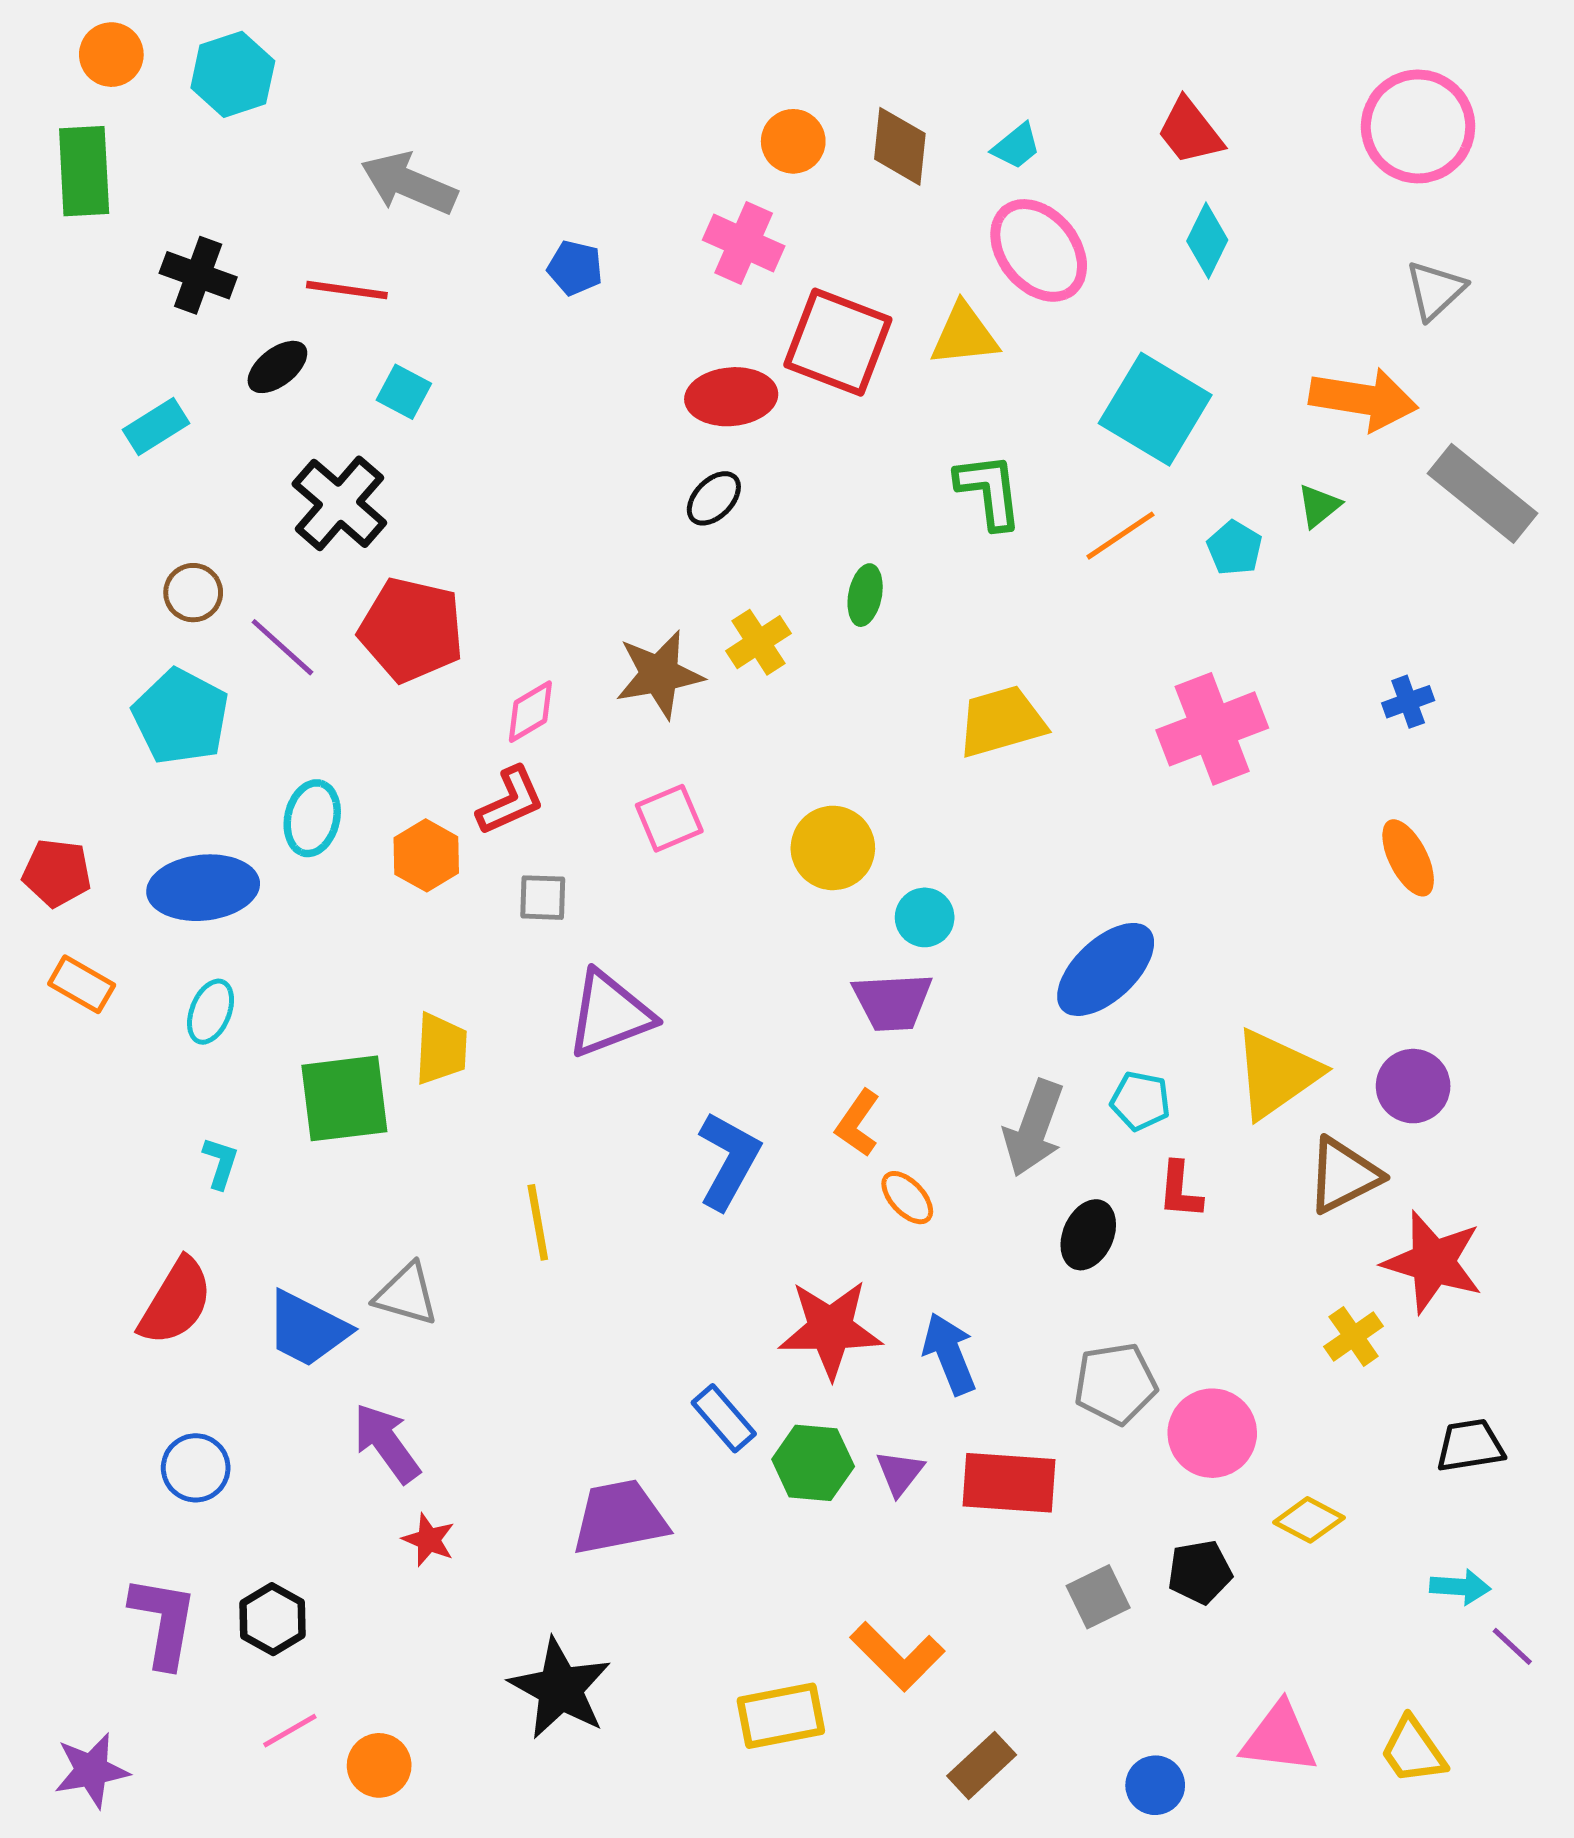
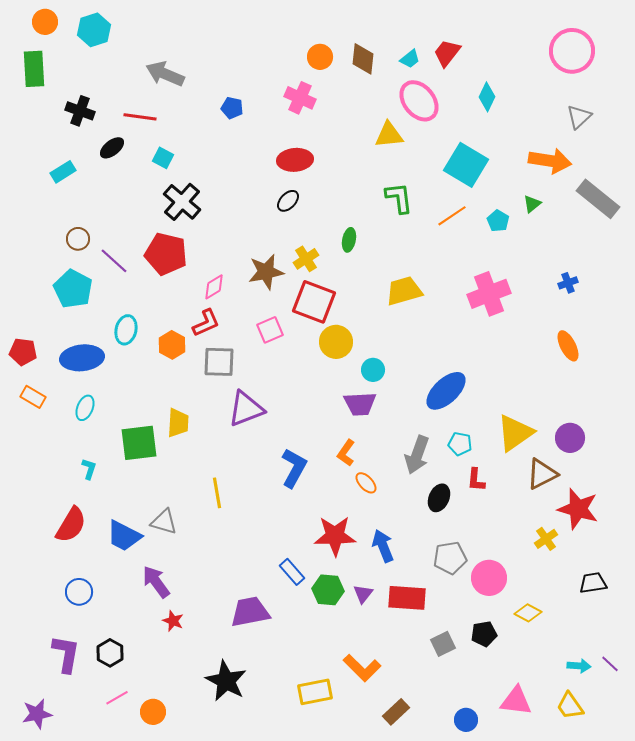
red trapezoid: (1190, 131) -> (447, 53), moved, turned 76
red square: (838, 342) -> (314, 302), moved
black cross: (339, 503) -> (182, 202), moved
gray square: (543, 898) -> (219, 362), size x1.6
cyan arrow: (1460, 1587) -> (579, 666), moved

